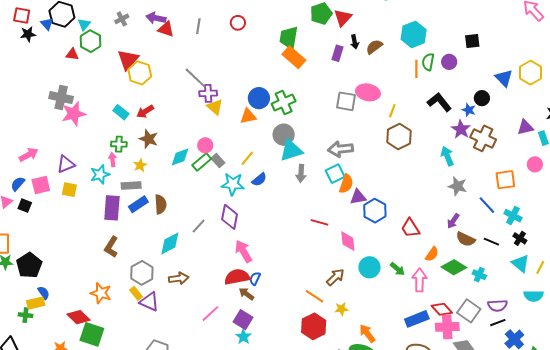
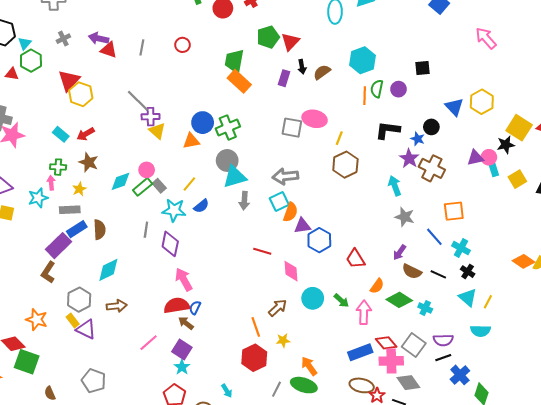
black L-shape: (439, 102) -> (388, 130), turned -45
pink circle: (535, 164) -> (489, 157), moved
purple rectangle: (112, 208) -> (58, 246), moved, turned 40
gray line: (199, 226) -> (146, 230), moved, turned -35
orange line: (315, 296) -> (256, 327), turned 36

